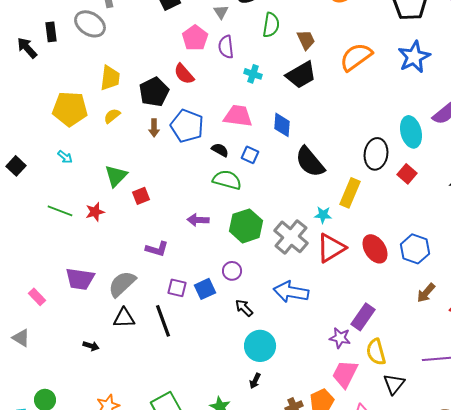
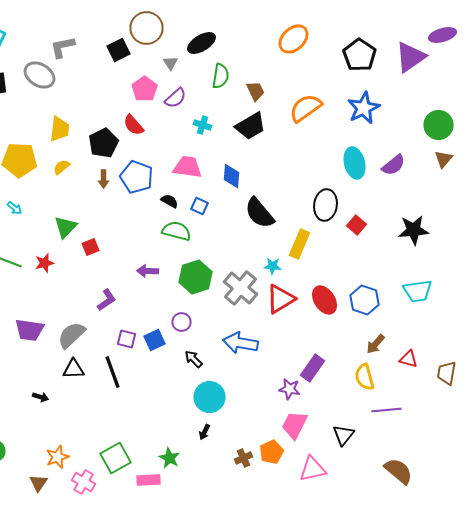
purple semicircle: (226, 47) -> (176, 98), turned -125
cyan ellipse: (411, 132) -> (354, 163), moved
purple L-shape: (157, 249) -> (106, 300), turned -50
yellow semicircle: (376, 352) -> (364, 377), moved

